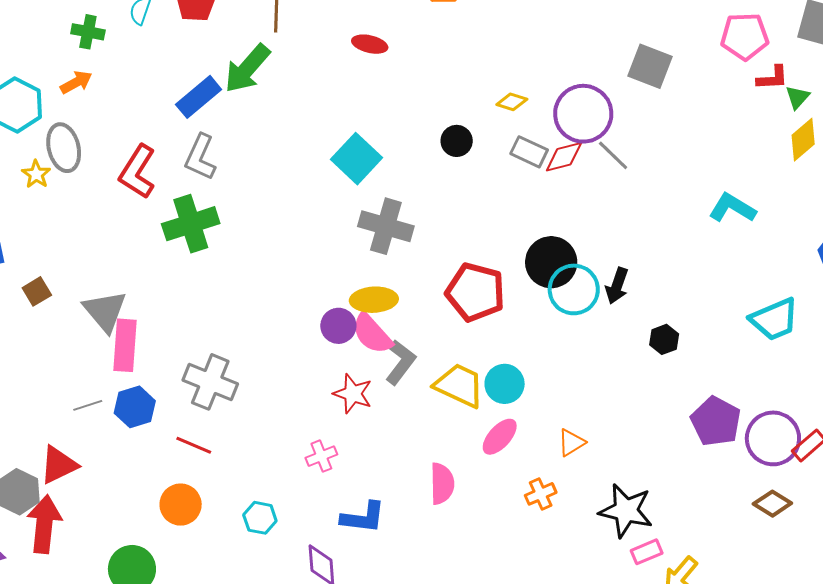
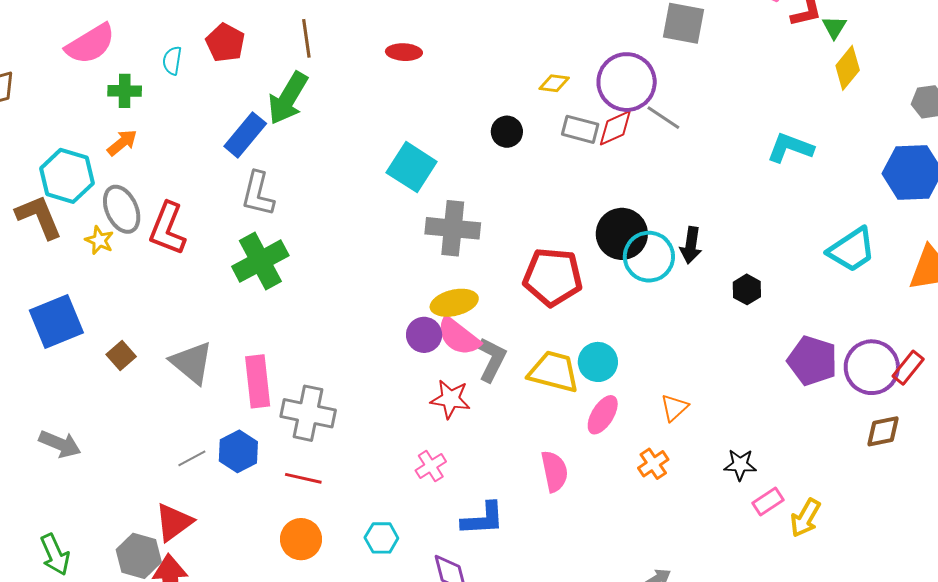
red L-shape: (137, 172) -> (167, 229), moved
pink rectangle: (125, 345) -> (258, 381), moved
brown diamond: (772, 504) -> (883, 431), turned -33
black star: (626, 511) -> (740, 465), size x0.6

